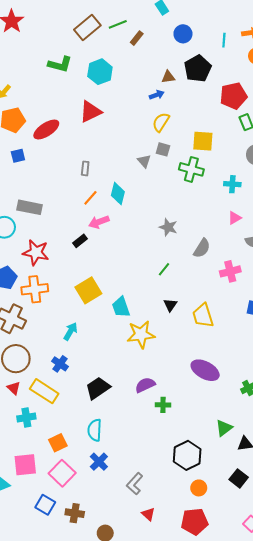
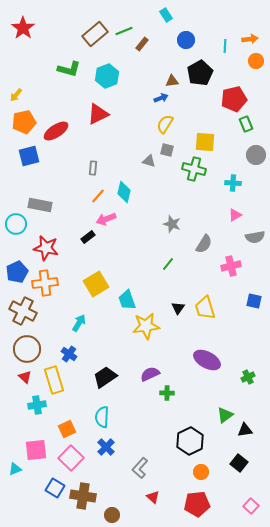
blue square: (18, 156) -> (29, 156), size x1.5
gray triangle: (144, 161) -> (149, 161), turned -32
black triangle: (170, 305) -> (178, 308), moved
yellow rectangle: (44, 391) -> (54, 380), turned 40
brown cross: (75, 513) -> (83, 496), size x1.4

